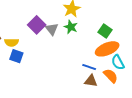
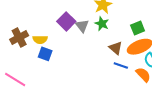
green square: (105, 31) -> (138, 28), turned 32
brown triangle: (91, 81) -> (116, 48), moved, turned 32

